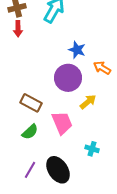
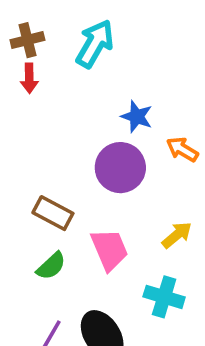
yellow arrow: (88, 102) -> (177, 235), moved
cyan cross: (92, 149) -> (164, 297), size x1.5

